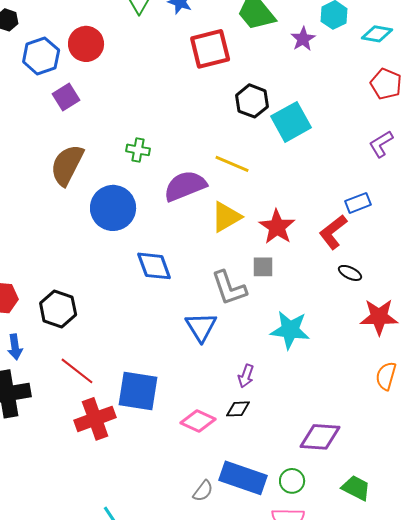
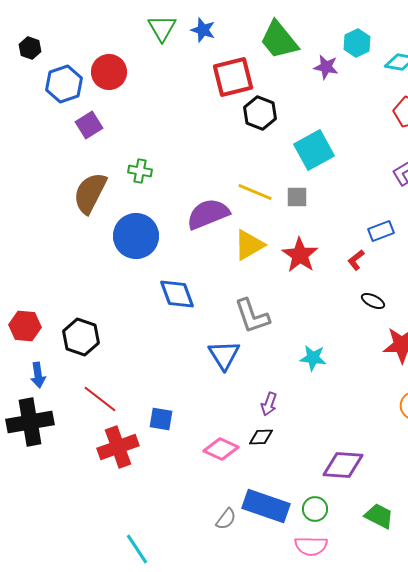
purple star: (303, 39) -> (326, 67), turned -30
black hexagon: (252, 101) -> (260, 113), moved
green cross: (138, 150) -> (140, 171), moved
red L-shape: (333, 232) -> (356, 260), size x0.6
gray square: (263, 267) -> (297, 197), moved
cyan star: (290, 330) -> (313, 358), size x0.7
blue square: (138, 391) -> (161, 419), size x0.6

